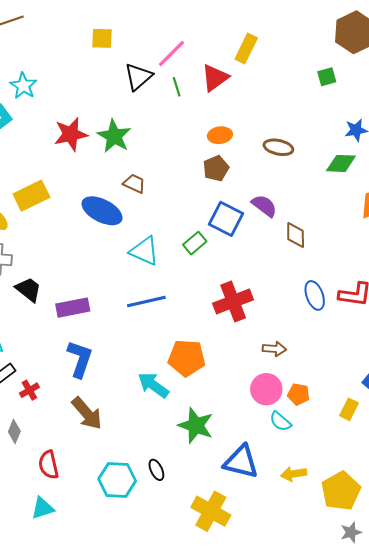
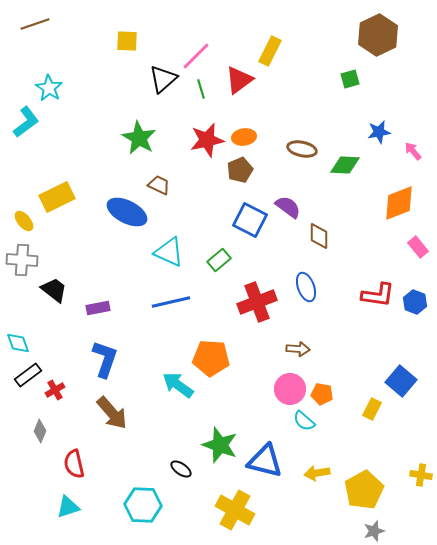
red star: (71, 134) -> (207, 140), moved
green diamond: (341, 163) -> (345, 165), moved
green rectangle: (195, 243) -> (219, 260), moved
blue ellipse: (315, 295) -> (306, 287), moved
purple rectangle: (73, 308) -> (98, 308), size x0.7
green star: (196, 425) -> (220, 445), moved
black ellipse: (156, 470) -> (181, 469), turned -30
cyan hexagon: (117, 480) -> (143, 505), moved

